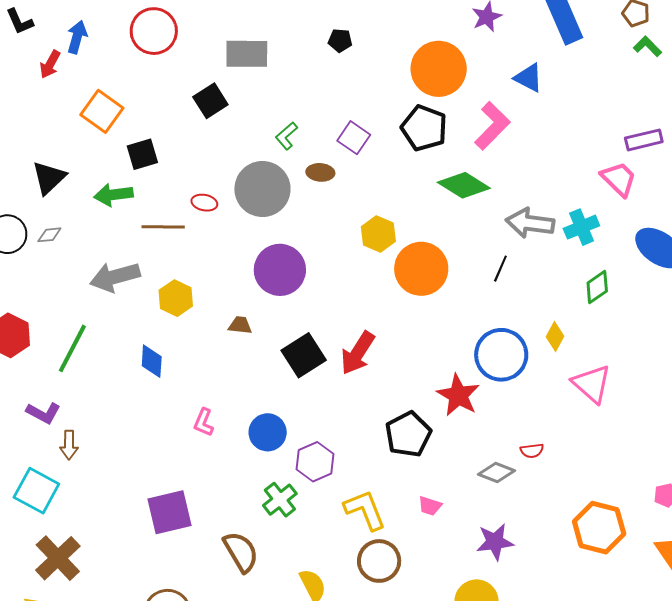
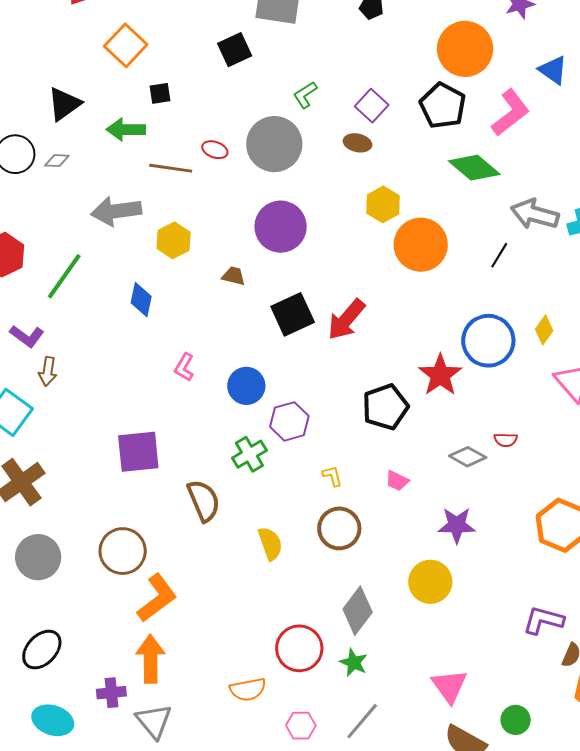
black square: (142, 154) -> (160, 93), size x0.7
brown ellipse: (320, 172) -> (357, 143), moved
yellow L-shape: (365, 510) -> (332, 476), size x0.5

